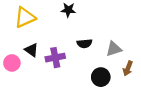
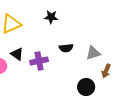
black circle: (101, 77) -> (86, 87), moved

